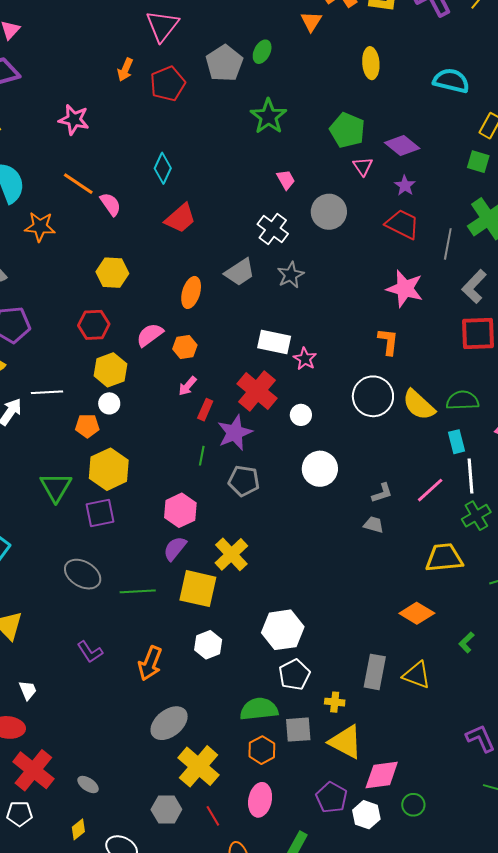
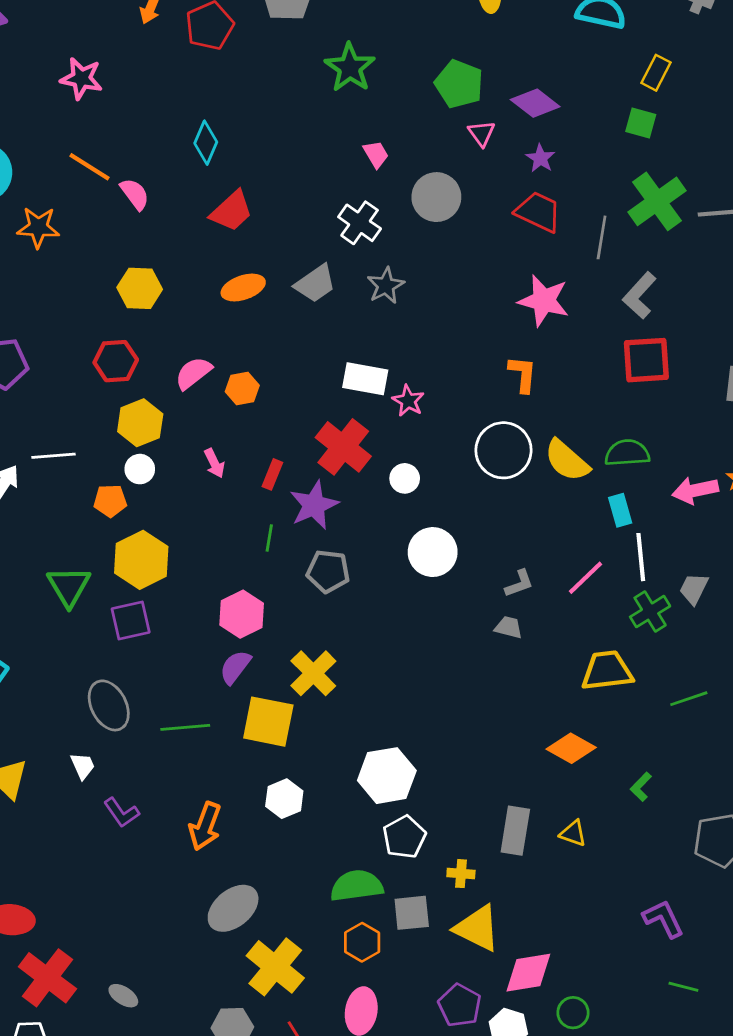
orange ellipse: (191, 292) -> (243, 288), moved, turned 56
pink arrow: (188, 386) -> (214, 463), moved, turned -65
gray ellipse: (83, 574) -> (109, 705), turned 33
yellow triangle: (417, 675) -> (573, 833), size x0.7
white trapezoid: (28, 690) -> (83, 766), moved

